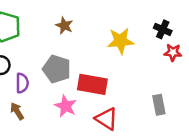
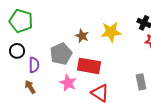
brown star: (64, 26) -> (82, 36), moved
gray pentagon: (57, 69) -> (61, 54), turned 30

